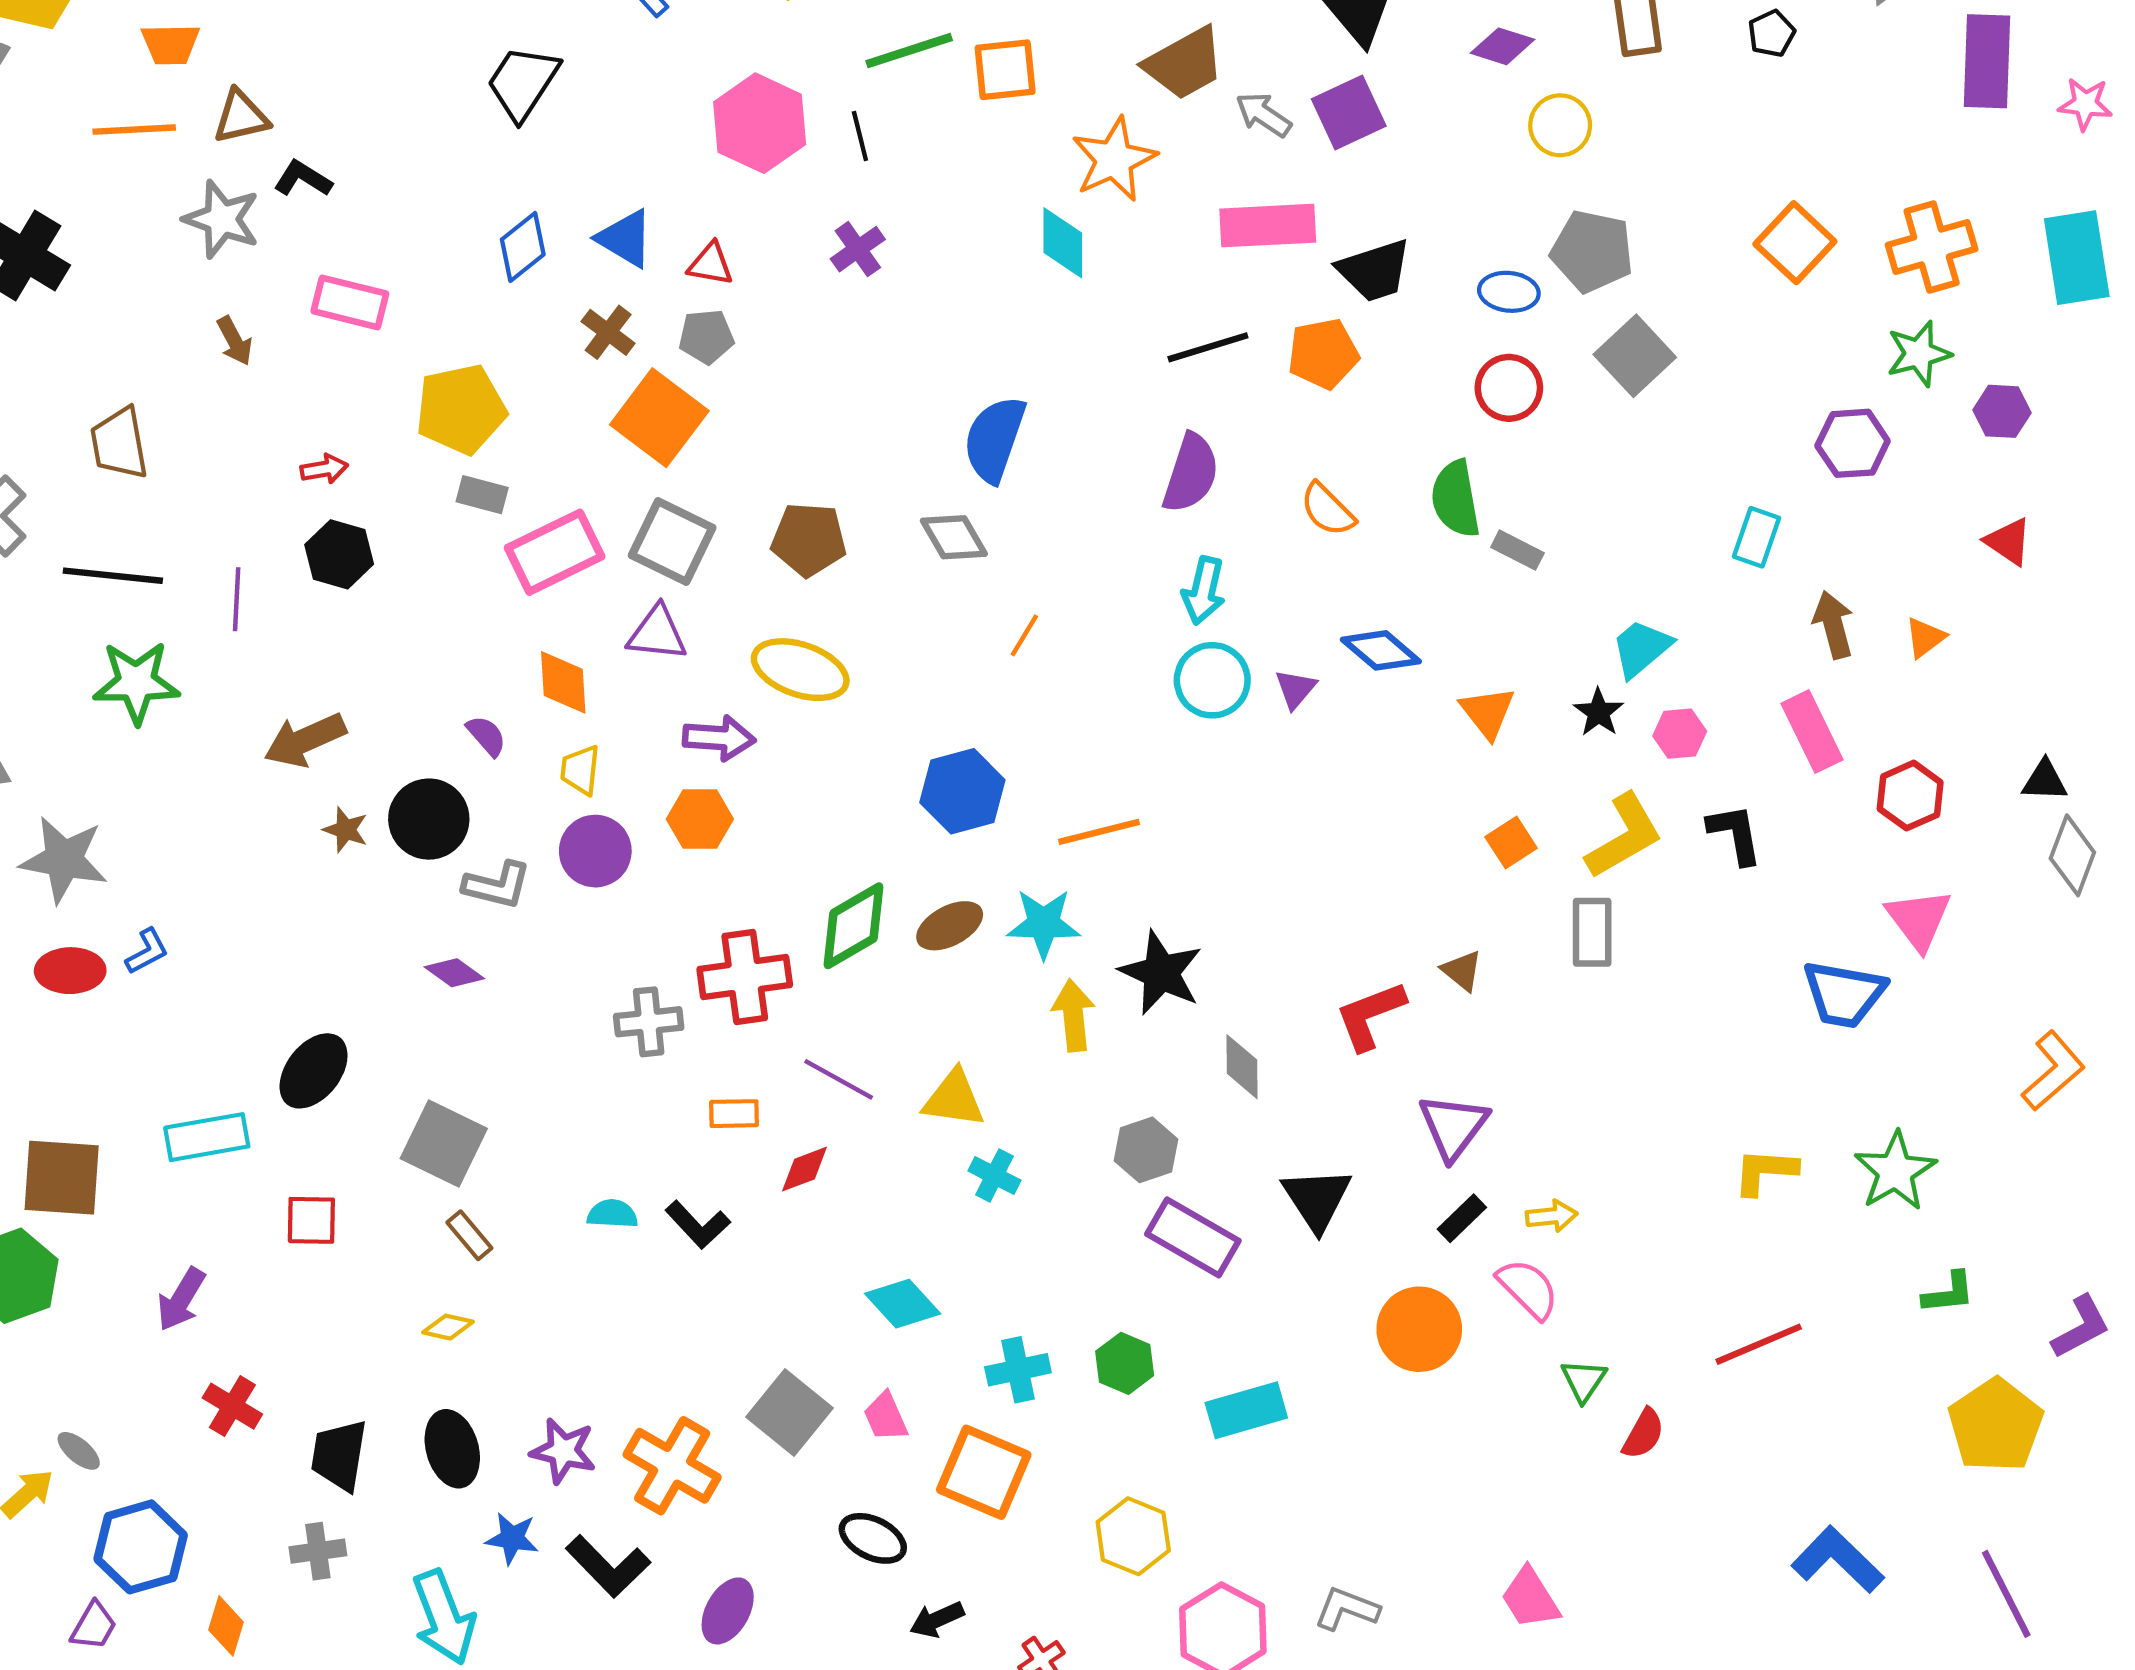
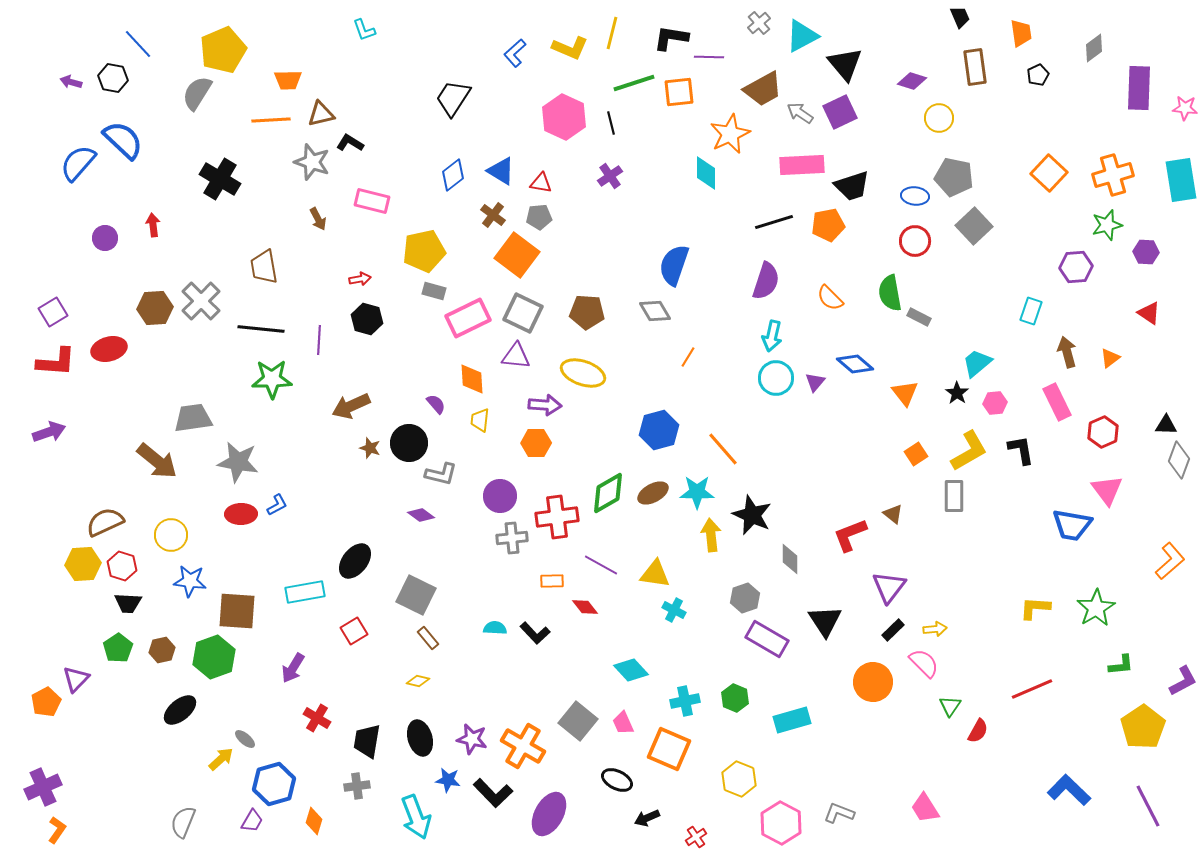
orange line: (1099, 832) -> (723, 449), turned 63
purple circle: (595, 851) -> (500, 496), moved
red diamond: (804, 1169) -> (585, 607), turned 72
red square: (311, 1220) -> (354, 631), turned -32
purple ellipse: (728, 1611) -> (549, 814), size x1.4

